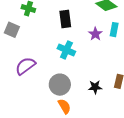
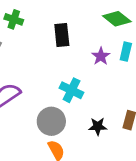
cyan cross: (66, 50) -> (71, 90), moved

